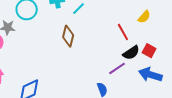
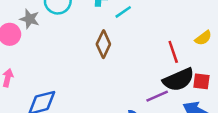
red square: (149, 51) -> (201, 81), turned -32
black semicircle: (131, 53) -> (179, 80), size x1.4

